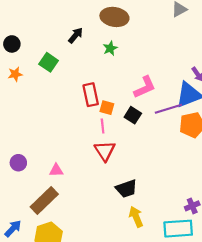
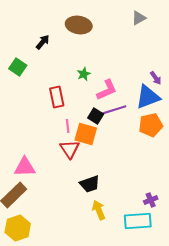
green star: (110, 48) -> (84, 74), moved
orange square: (107, 108) -> (86, 134), moved, size x1.6
purple line: (168, 109) -> (114, 110), moved
pink triangle: (56, 170) -> (25, 167), size x1.6

